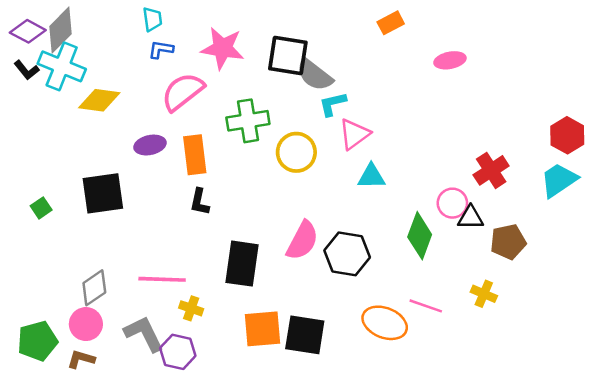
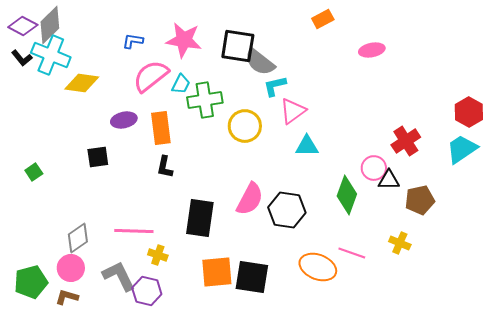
cyan trapezoid: (152, 19) -> (181, 84), moved, turned 35
black square: (103, 193) -> (98, 157), moved, size x0.6

